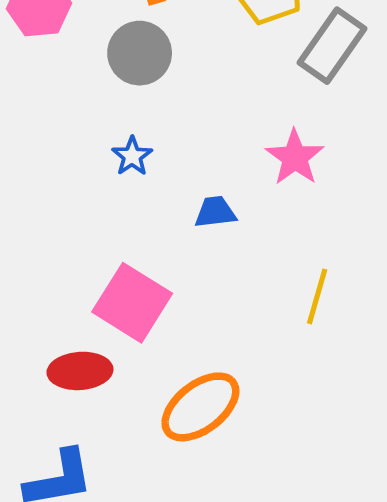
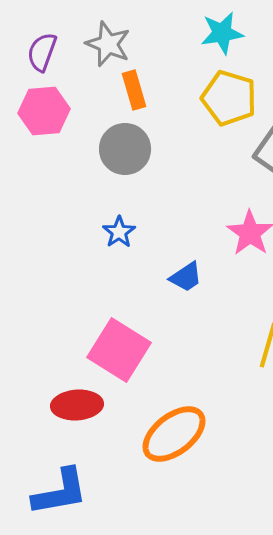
blue trapezoid: (215, 212) -> (186, 277), turned 153

